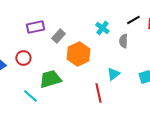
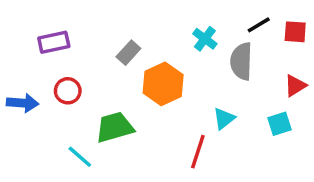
purple rectangle: (35, 27) -> (54, 42), moved
gray semicircle: (123, 41) -> (241, 61), size x1.5
red line: (98, 93) -> (198, 152), turned 30

